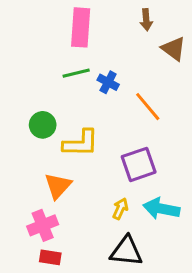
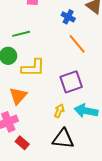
green line: (76, 73) -> (21, 34), moved
blue cross: (108, 82) -> (68, 17), moved
red rectangle: (50, 257) -> (22, 143), moved, turned 32

